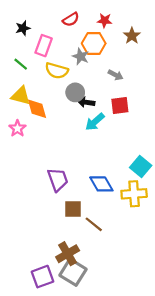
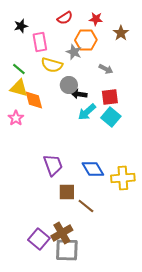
pink rectangle: (44, 46) -> (40, 42), turned -30
green line: (21, 64) -> (19, 69), moved
cyan square: (141, 167) -> (111, 117), moved
gray square: (73, 272) -> (67, 250), turned -30
purple square: (42, 277) -> (39, 239), moved, turned -30

